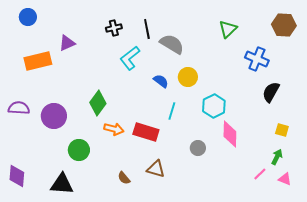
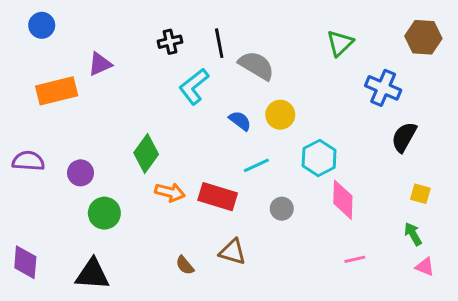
cyan line: (172, 111) -> (256, 165), turned 48
purple circle: (54, 116) -> (81, 173), size x0.7
gray circle: (198, 148) -> (282, 209), moved
green circle: (79, 150) -> (104, 213), moved
green arrow: (277, 157) -> (413, 234), turned -56
pink line: (260, 174) -> (355, 259), moved, turned 32

